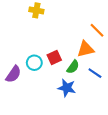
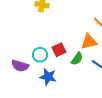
purple semicircle: (13, 74) -> (20, 66), turned 72
blue star: (67, 88) -> (48, 77), moved

